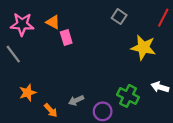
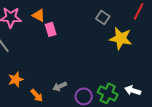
gray square: (119, 17) -> (103, 17), moved
white arrow: (160, 87) -> (133, 90), moved
green cross: (128, 96) -> (108, 93), moved

